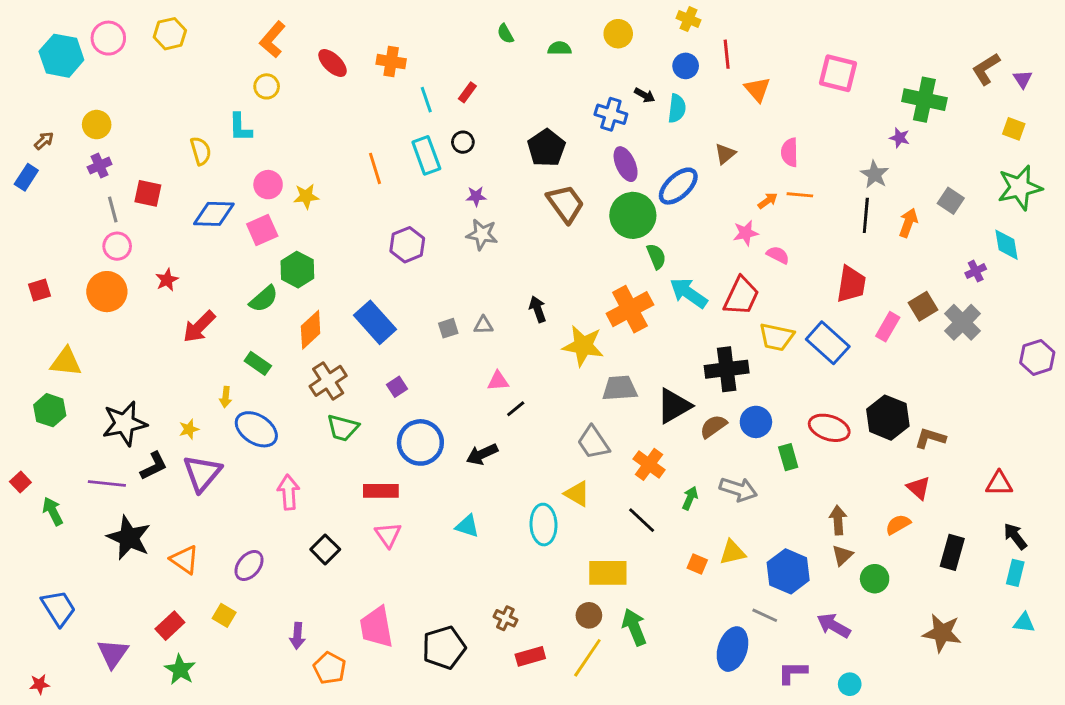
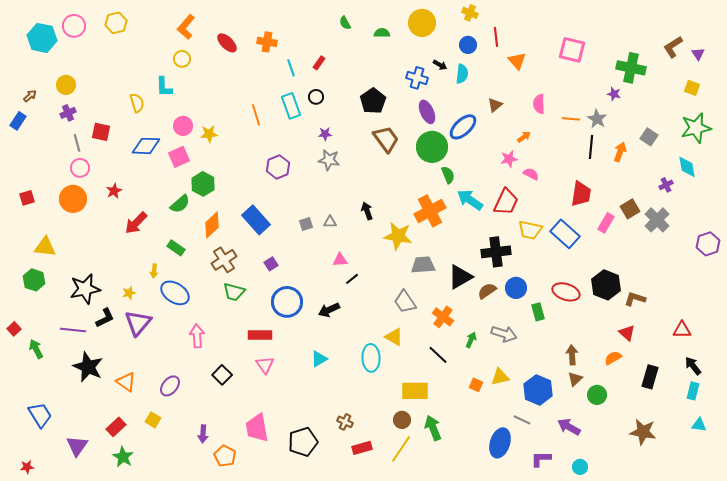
yellow circle: (618, 34) -> (422, 23), size x1.4
orange line: (800, 195) -> (571, 119), moved
cyan triangle: (467, 526) -> (319, 359), turned -48

